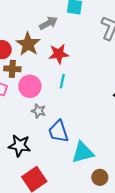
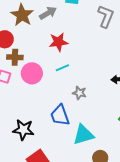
brown star: (28, 44) -> (22, 15), moved
cyan line: (62, 81) -> (62, 68), turned 56
gray star: (39, 111) -> (79, 93), moved

